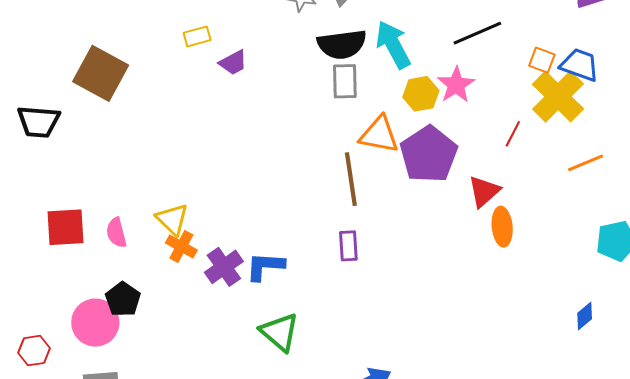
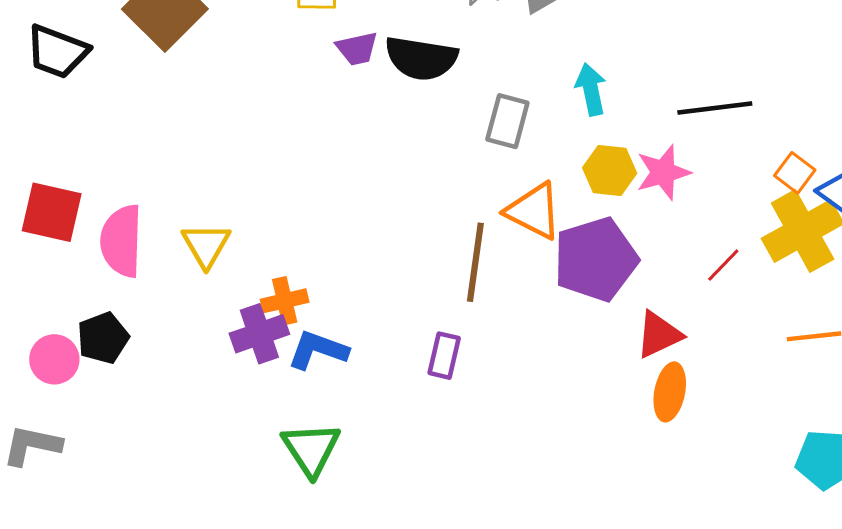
black semicircle: (342, 44) -> (421, 58), moved
cyan arrow: (393, 45) -> (591, 89), size x0.7
pink semicircle: (116, 233) -> (121, 241), size x1.6
orange cross: (181, 246) -> (285, 301), moved, turned 32
pink circle: (95, 323) -> (54, 359), size x0.7

